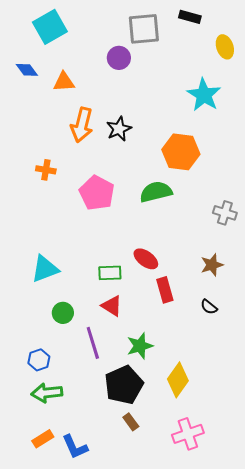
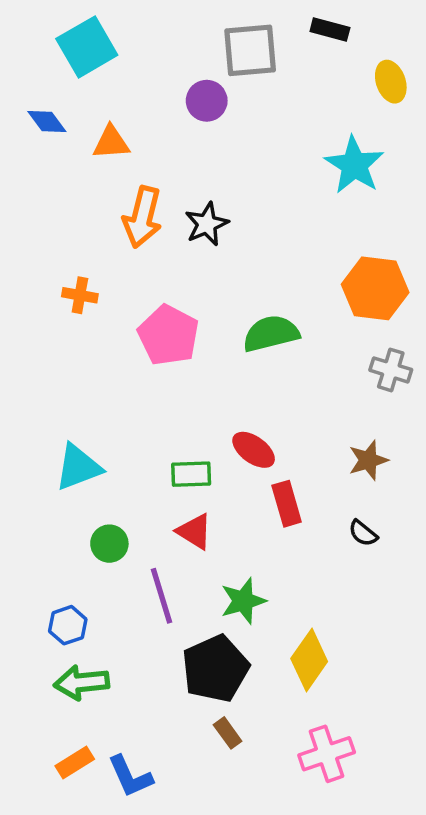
orange hexagon: (181, 152) -> (375, 288), moved

